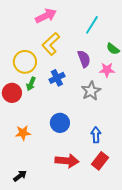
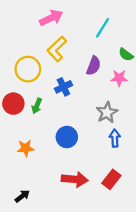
purple semicircle: (84, 59) -> (94, 66), turned 42
green arrow: (31, 84) -> (37, 106), moved
gray star: (91, 91) -> (107, 113), moved
blue arrow: (96, 135) -> (115, 138), moved

